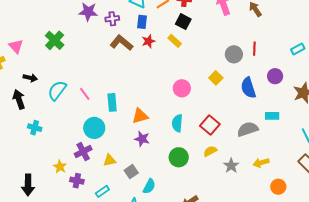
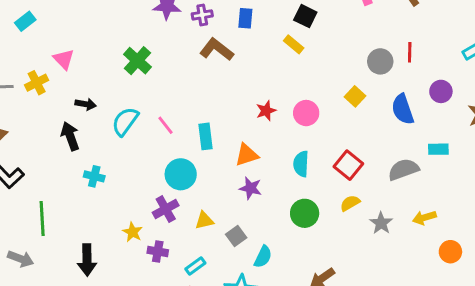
green cross: (55, 40) -> (137, 61), moved
red star: (148, 41) -> (266, 111), moved

